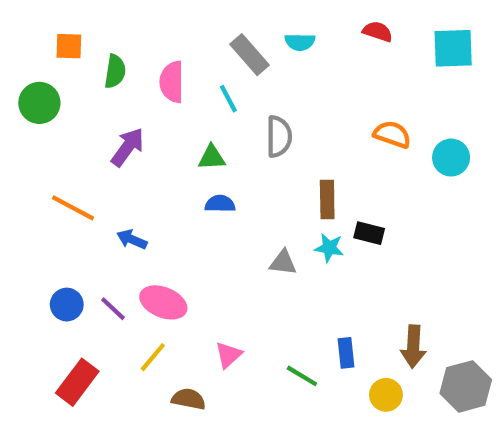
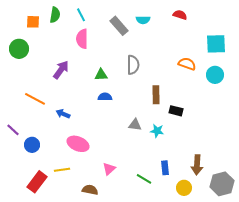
cyan square: (453, 48) -> (216, 44), moved
green semicircle: (115, 71) -> (55, 15), moved
cyan line: (228, 99) -> (81, 15), moved
cyan star: (329, 248) -> (157, 131), moved
purple line: (113, 309) -> (13, 130), moved
yellow line: (153, 357) -> (62, 170), moved, turned 42

